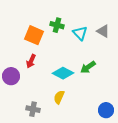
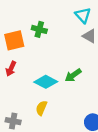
cyan triangle: (80, 33) -> (83, 15), moved
orange square: (34, 35) -> (14, 40), turned -36

